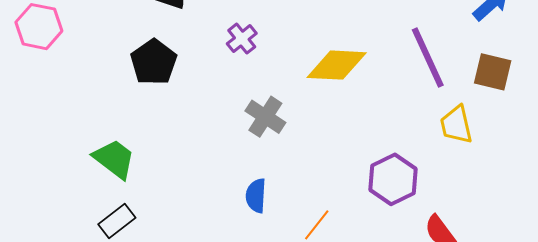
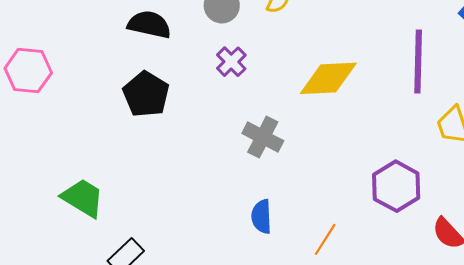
purple line: (428, 58) -> (418, 61), turned 32
green trapezoid: (114, 159) -> (83, 198), moved

